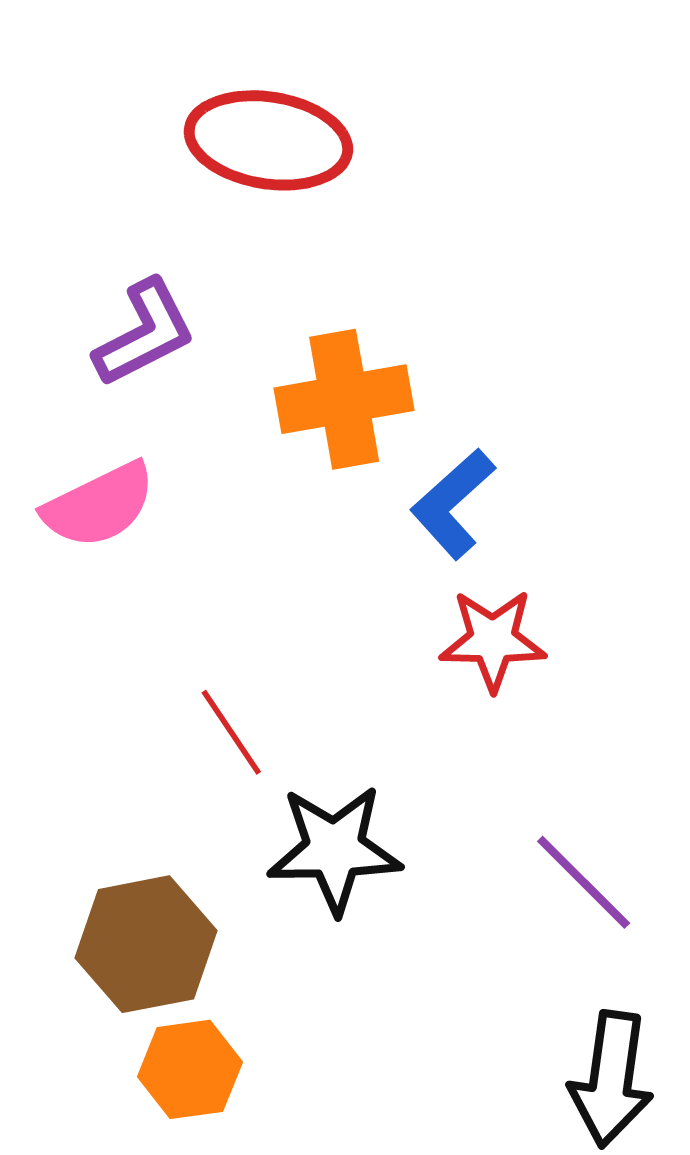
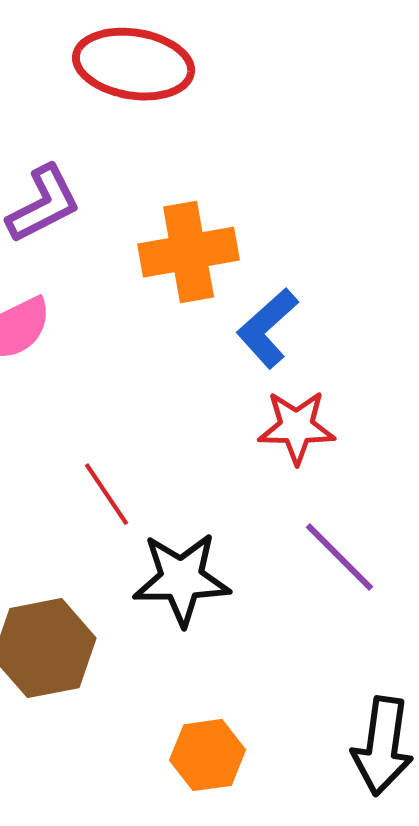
purple line: (584, 882) -> (340, 557), moved
orange hexagon: (190, 1069) -> (208, 755), moved

